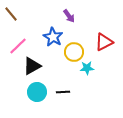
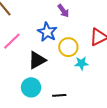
black triangle: (32, 66) -> (37, 60), moved
black line: (63, 92) -> (59, 95), moved

